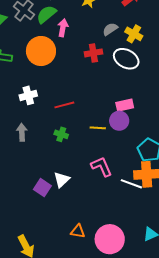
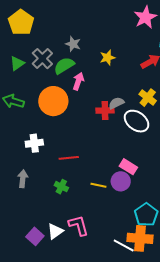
gray semicircle: (110, 29) -> (116, 103), moved
pink rectangle: (125, 105) -> (128, 167), turned 36
pink L-shape: (102, 167) -> (79, 225), moved

